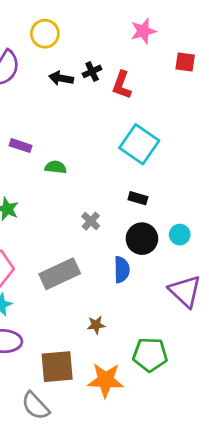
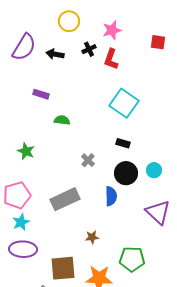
pink star: (143, 31) -> (112, 30), moved
yellow circle: (45, 34) -> (69, 21), moved
black arrow: (61, 78) -> (55, 54), moved
purple rectangle: (21, 146) -> (41, 94), moved

